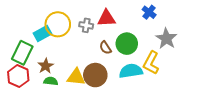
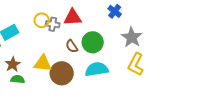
yellow circle: (58, 24) -> (42, 20), moved, size x0.6
yellow L-shape: (151, 63) -> (136, 64), moved
yellow triangle: (76, 77) -> (43, 63), moved

